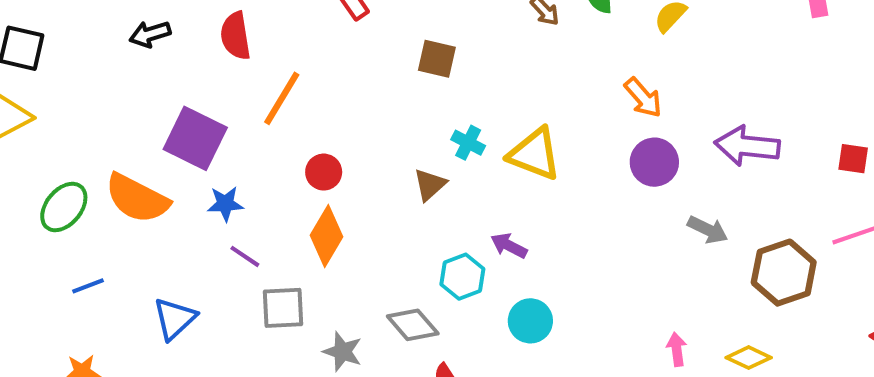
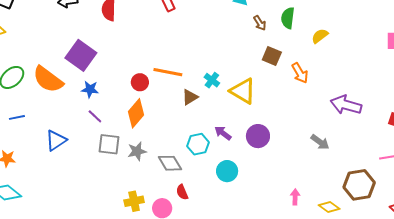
brown square: (437, 59) -> (272, 56), moved
orange line: (282, 98) -> (168, 72), moved, turned 60
purple circle: (654, 162) -> (258, 136), moved
brown hexagon: (784, 273) -> (359, 185), moved
gray star: (343, 352) -> (137, 151), moved, turned 30

